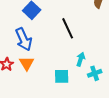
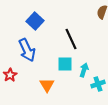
orange triangle: (27, 63) -> (47, 85), moved
cyan square: (62, 76) -> (65, 64), moved

